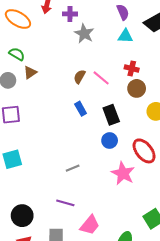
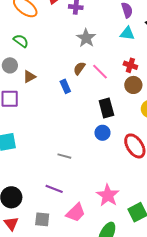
gray star: (84, 33) -> (86, 38), moved
brown triangle: (30, 72) -> (29, 77), moved
blue rectangle: (81, 109) -> (65, 86), moved
gray line: (73, 168) -> (64, 156), turned 32
pink star: (123, 173) -> (108, 195), moved

